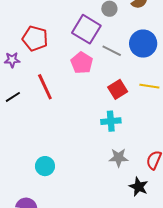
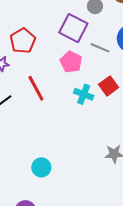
red pentagon: (35, 38) -> (23, 41), turned 30
cyan cross: (111, 121) -> (84, 94), moved, turned 30

